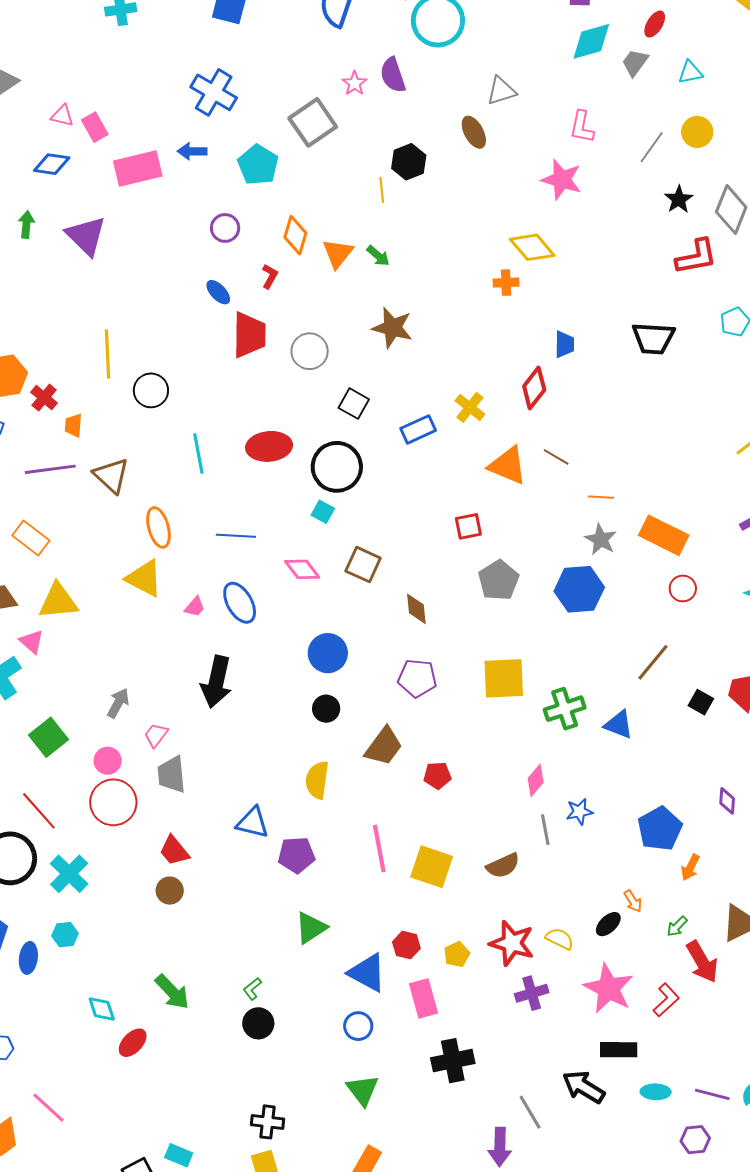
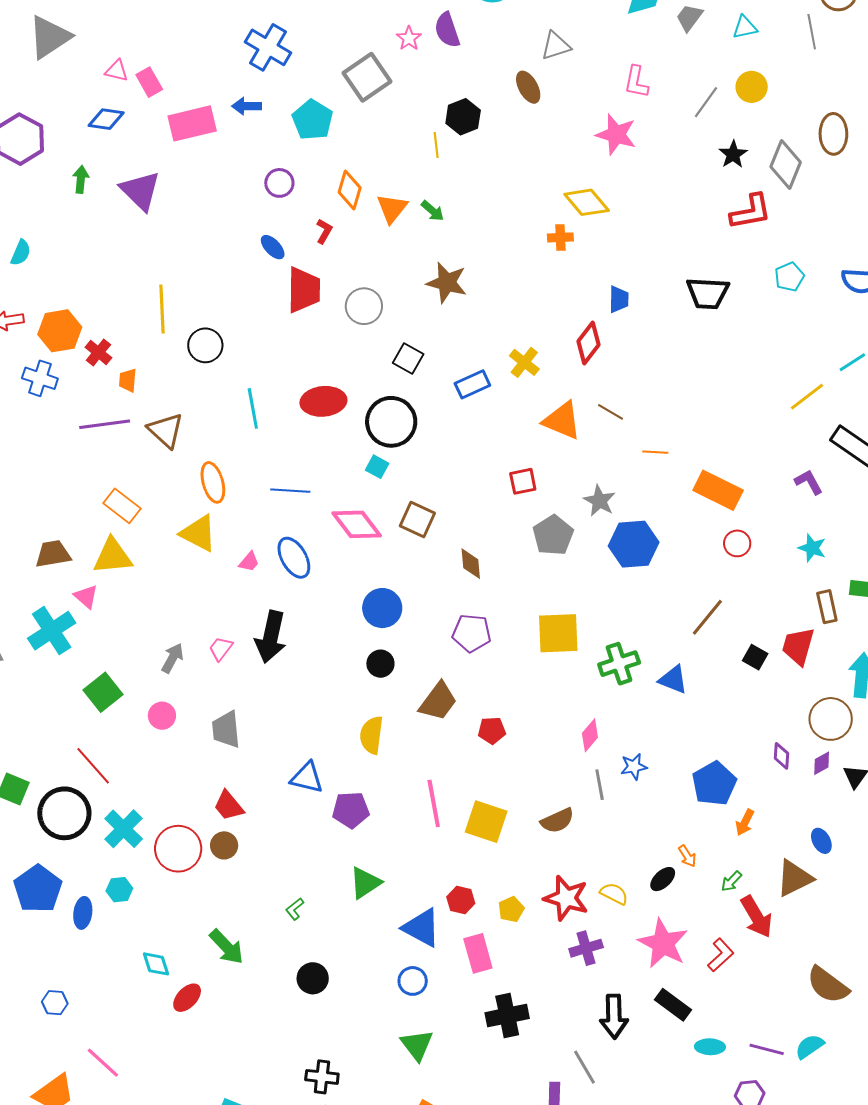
orange rectangle: (31, 538) -> (122, 506), moved
gray star: (601, 539) -> (599, 501), moved
pink diamond: (302, 569) -> (357, 524), size x1.4
pink trapezoid: (156, 735) -> (221, 649), moved
red circle: (113, 802) -> (178, 849), moved
green L-shape: (252, 989) -> (295, 909), moved
black rectangle: (619, 1050) -> (673, 1005), turned 36
black arrow: (584, 1087) -> (614, 1016), moved, turned -123

